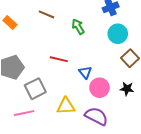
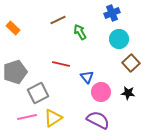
brown line: (47, 14) -> (58, 20), moved, turned -49
yellow triangle: (66, 106) -> (53, 118), moved, turned -30

